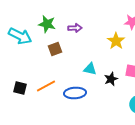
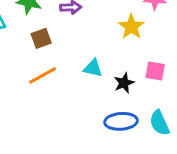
orange line: (46, 86) -> (43, 75), moved
blue ellipse: (75, 93) -> (121, 121), moved

